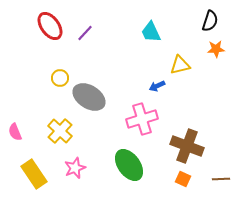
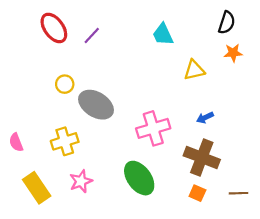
blue arrow: (157, 86) -> (205, 118), moved
yellow cross: (60, 131) -> (65, 141), turned 30

